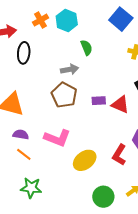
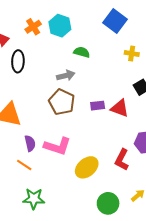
green semicircle: (86, 48) -> (82, 52), turned -49
purple semicircle: (21, 135) -> (30, 143), moved, turned 70

